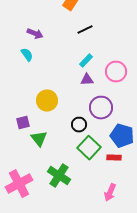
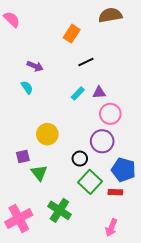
cyan rectangle: (86, 61) -> (78, 93), moved
pink circle: (116, 72) -> (110, 114), moved
purple triangle: (87, 80) -> (99, 92), moved

